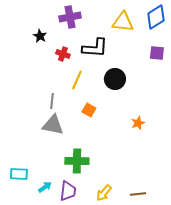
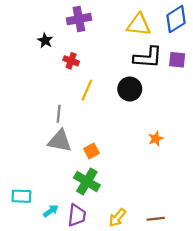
black L-shape: (95, 48) -> (148, 57), moved
orange square: (89, 110) -> (91, 151), moved, turned 32
green cross: (77, 161) -> (87, 181), turned 30

